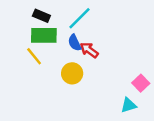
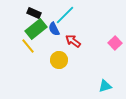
green rectangle: (44, 35) -> (36, 29), turned -40
blue semicircle: (75, 43) -> (54, 29), moved
pink square: (141, 83) -> (115, 43), moved

